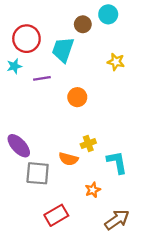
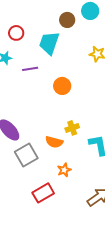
red circle: (26, 39) -> (16, 33), size x0.6
gray square: (38, 173) -> (26, 155), turned -35
orange star: (93, 190) -> (64, 170), moved

